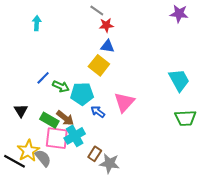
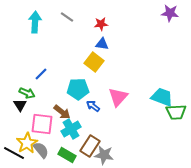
gray line: (97, 10) -> (67, 17), moved
cyan arrow: (37, 23) -> (35, 22), size x1.5
cyan trapezoid: (179, 80) -> (162, 97), moved, turned -40
green arrow: (61, 86) -> (27, 93), moved
green rectangle: (49, 120) -> (67, 155), moved
pink square: (57, 138) -> (42, 124), moved
brown rectangle: (95, 154) -> (90, 146), size x1.5

